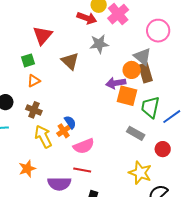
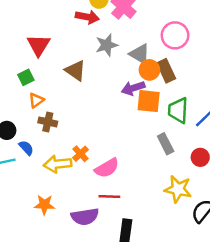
pink circle: (158, 31) -> (175, 35), moved
gray triangle: (142, 57) -> (140, 54), moved
brown cross: (34, 110) -> (48, 122), moved
blue semicircle: (70, 122) -> (26, 148), moved
gray rectangle: (136, 133) -> (166, 144), turned 42
yellow arrow: (43, 137) -> (58, 164), turned -60
orange star: (27, 169) -> (44, 205), turned 30

